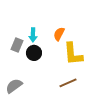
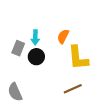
gray semicircle: (14, 86) -> (15, 92), turned -78

